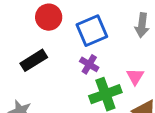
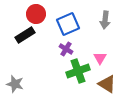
black rectangle: (34, 60) -> (25, 35), moved

